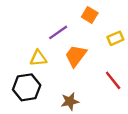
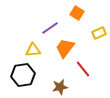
red line: (113, 80) -> (83, 69), moved

